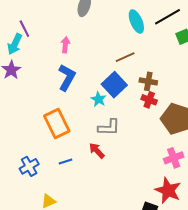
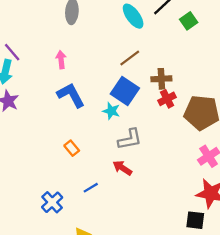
blue L-shape: (67, 77) -> (71, 95), turned -44
red cross: (149, 100) -> (167, 99), turned -35
orange rectangle: (57, 123) -> (72, 148), size x0.5

